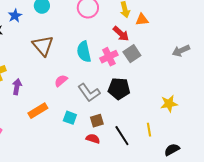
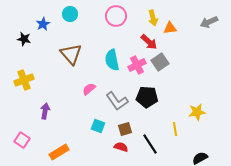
gray arrow: (181, 51) -> (209, 22), moved
purple arrow: (17, 87) -> (45, 111), moved
orange rectangle: (38, 111) -> (59, 152), moved
yellow line: (149, 130) -> (175, 129), moved

